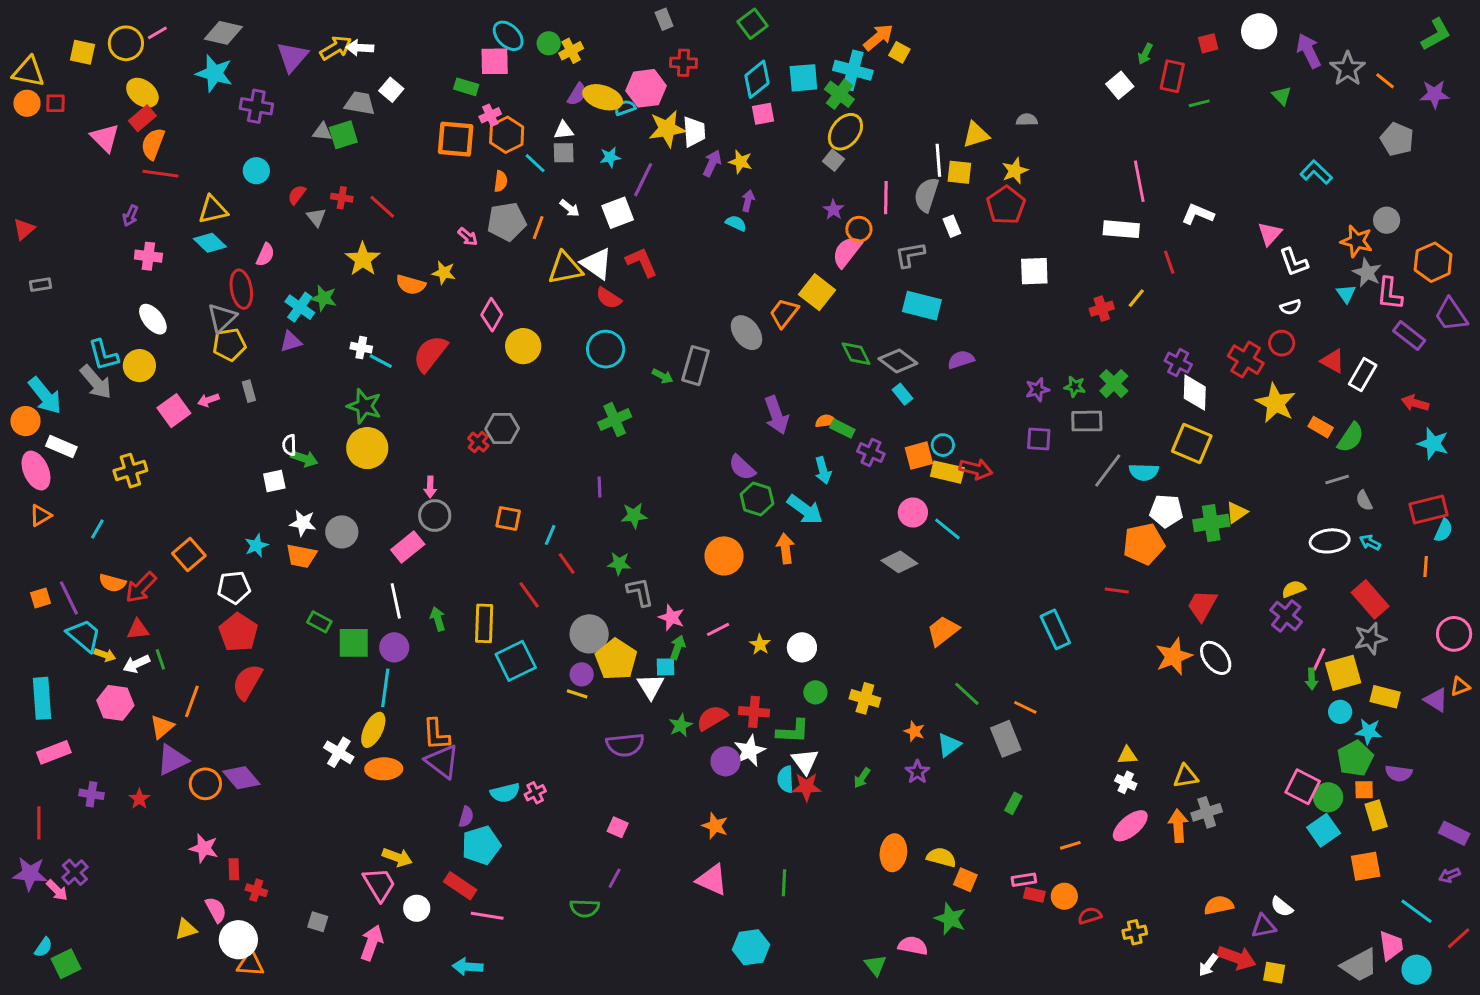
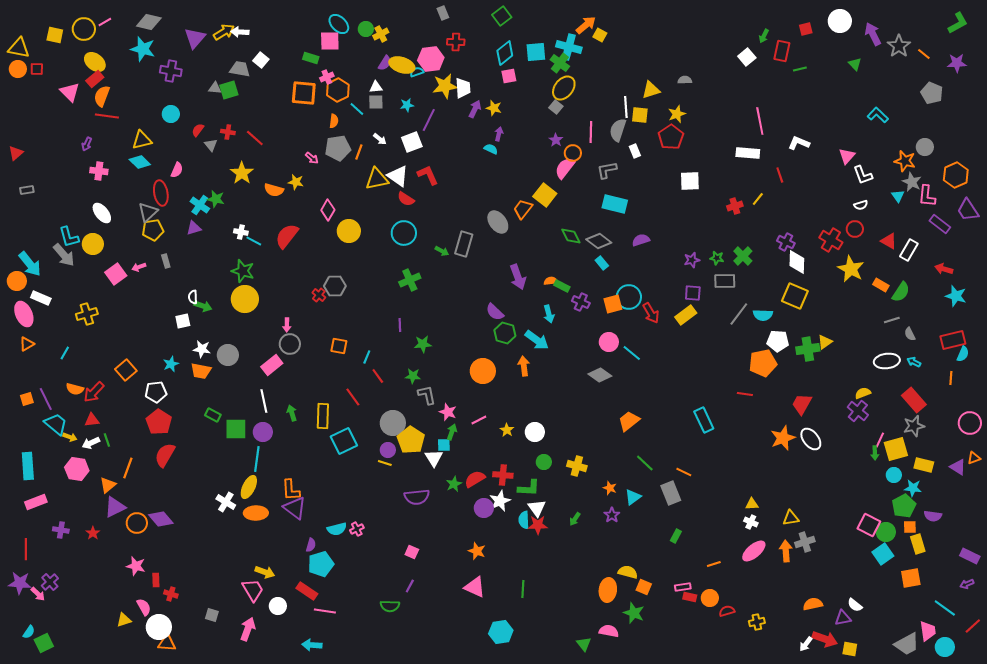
cyan circle: (943, 445) -> (629, 297), size x1.6
red arrow: (976, 469) -> (651, 313), turned 45
yellow rectangle: (947, 472) -> (686, 315), moved, turned -50
orange ellipse: (893, 853) -> (608, 590), moved

